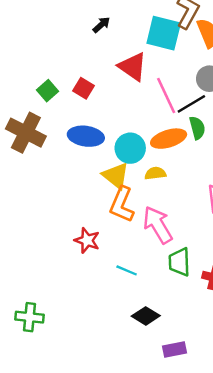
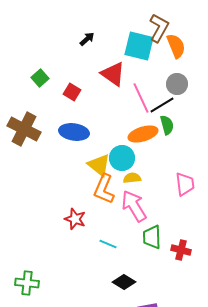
green square: (47, 91) -> (40, 78), moved
cyan circle: (130, 148) -> (122, 158), moved
yellow semicircle: (155, 173) -> (132, 178), moved

